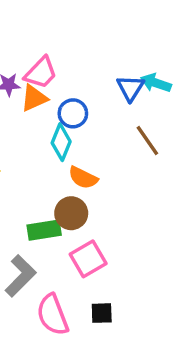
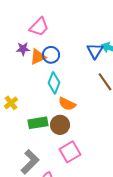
pink trapezoid: (41, 73) -> (39, 27), moved
blue circle: (73, 113) -> (51, 55), moved
green rectangle: (44, 230) -> (38, 123), moved

